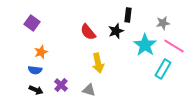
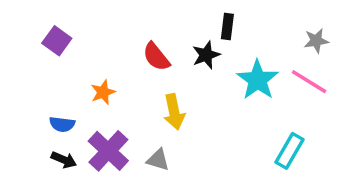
gray star: (163, 23) -> (316, 41), moved
orange star: (41, 52) -> (103, 92), moved
cyan rectangle: (163, 69) -> (290, 151), moved
purple cross: (61, 85) -> (108, 151), size x1.6

